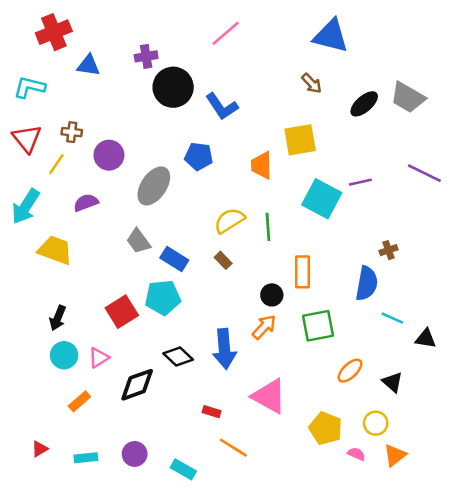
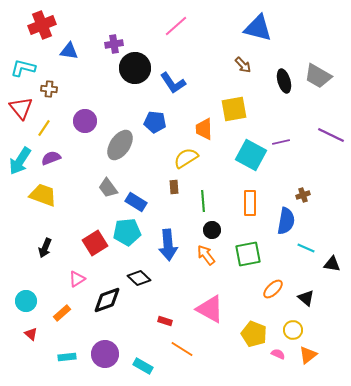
black ellipse: (364, 104) -> (284, 81), turned -65
brown cross: (72, 132) -> (49, 89), moved
purple semicircle: (86, 203) -> (51, 158), moved
yellow semicircle: (229, 221) -> (186, 158), moved
green line: (268, 227) -> (203, 201), moved
brown rectangle: (223, 260) -> (174, 187), moved, turned 40
orange rectangle: (303, 272) -> (250, 203), moved
orange arrow: (264, 327) -> (206, 255), turned -80
blue arrow: (224, 349) -> (168, 245), moved
cyan circle: (64, 355) -> (26, 301), moved
red triangle: (40, 449) -> (31, 334), moved, turned -48
purple circle: (135, 454) -> (105, 354), size x1.4

